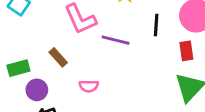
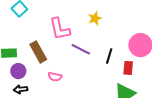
black line: (156, 25) -> (109, 56), moved
brown rectangle: (58, 57) -> (38, 52), size x1.5

